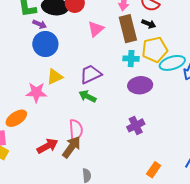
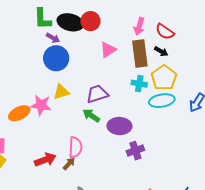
yellow pentagon: (155, 50) -> (164, 78), turned -30
cyan ellipse: (172, 63) -> (162, 101), moved
purple ellipse: (140, 85) -> (119, 126), moved
orange ellipse: (16, 118) -> (19, 113), moved
brown arrow: (72, 147) -> (69, 164), size x0.6

